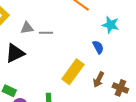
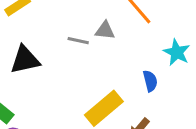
gray triangle: (27, 28) -> (105, 30), moved

